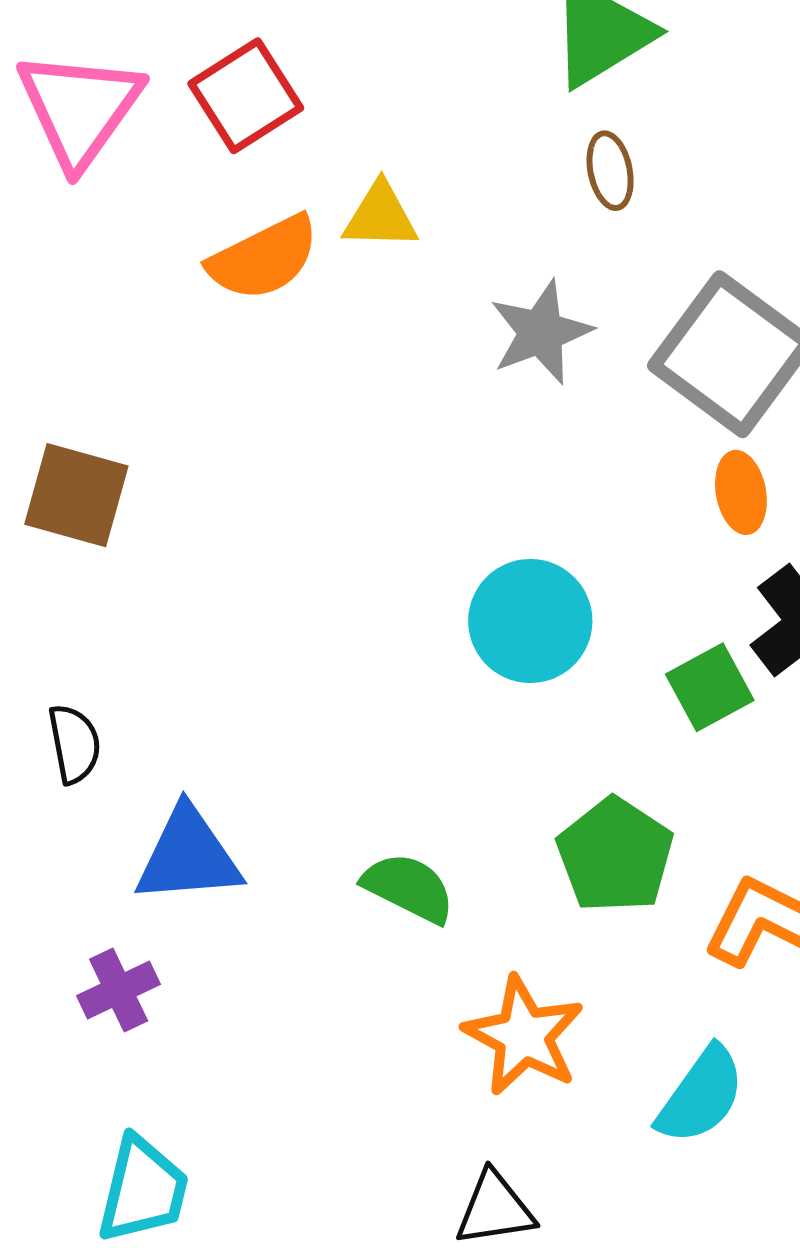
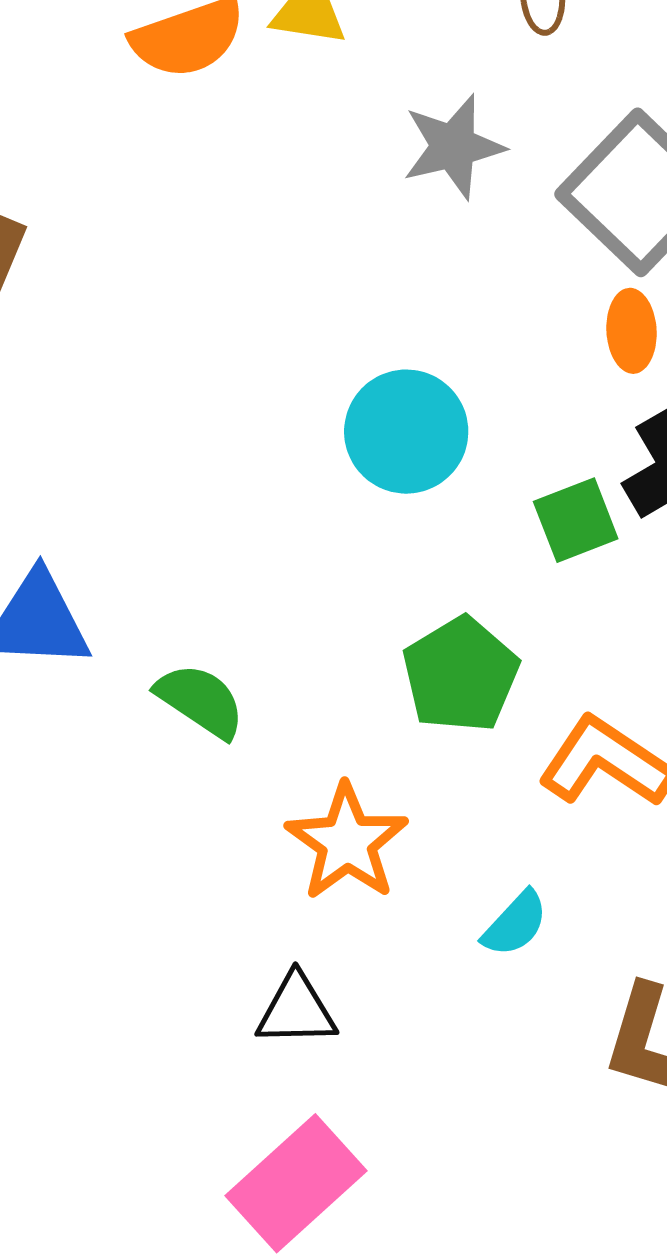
green semicircle: (409, 888) -> (200, 701), moved
cyan semicircle: (701, 1095) -> (515, 924), size x0.7

